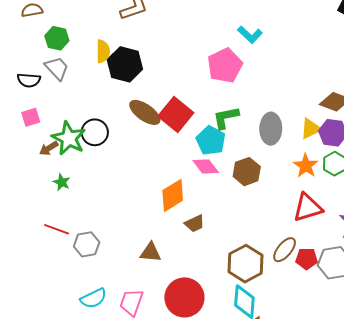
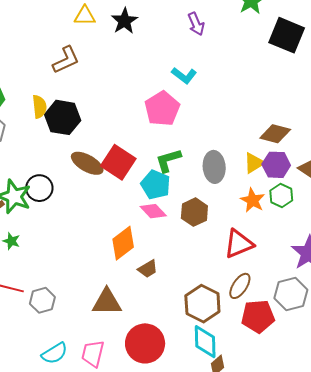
red triangle: (308, 208) -> (239, 244), moved
brown triangle: (151, 252) -> (107, 302), size x1.4
red pentagon: (307, 259) -> (258, 316), moved, size x1.5

